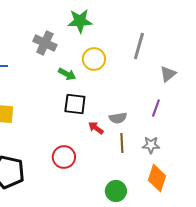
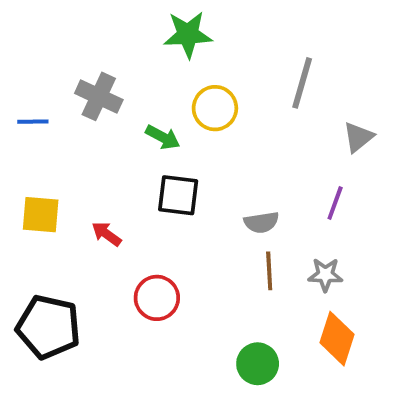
gray cross: (45, 43) -> (99, 96), moved
red arrow: (96, 128) -> (107, 234), moved

